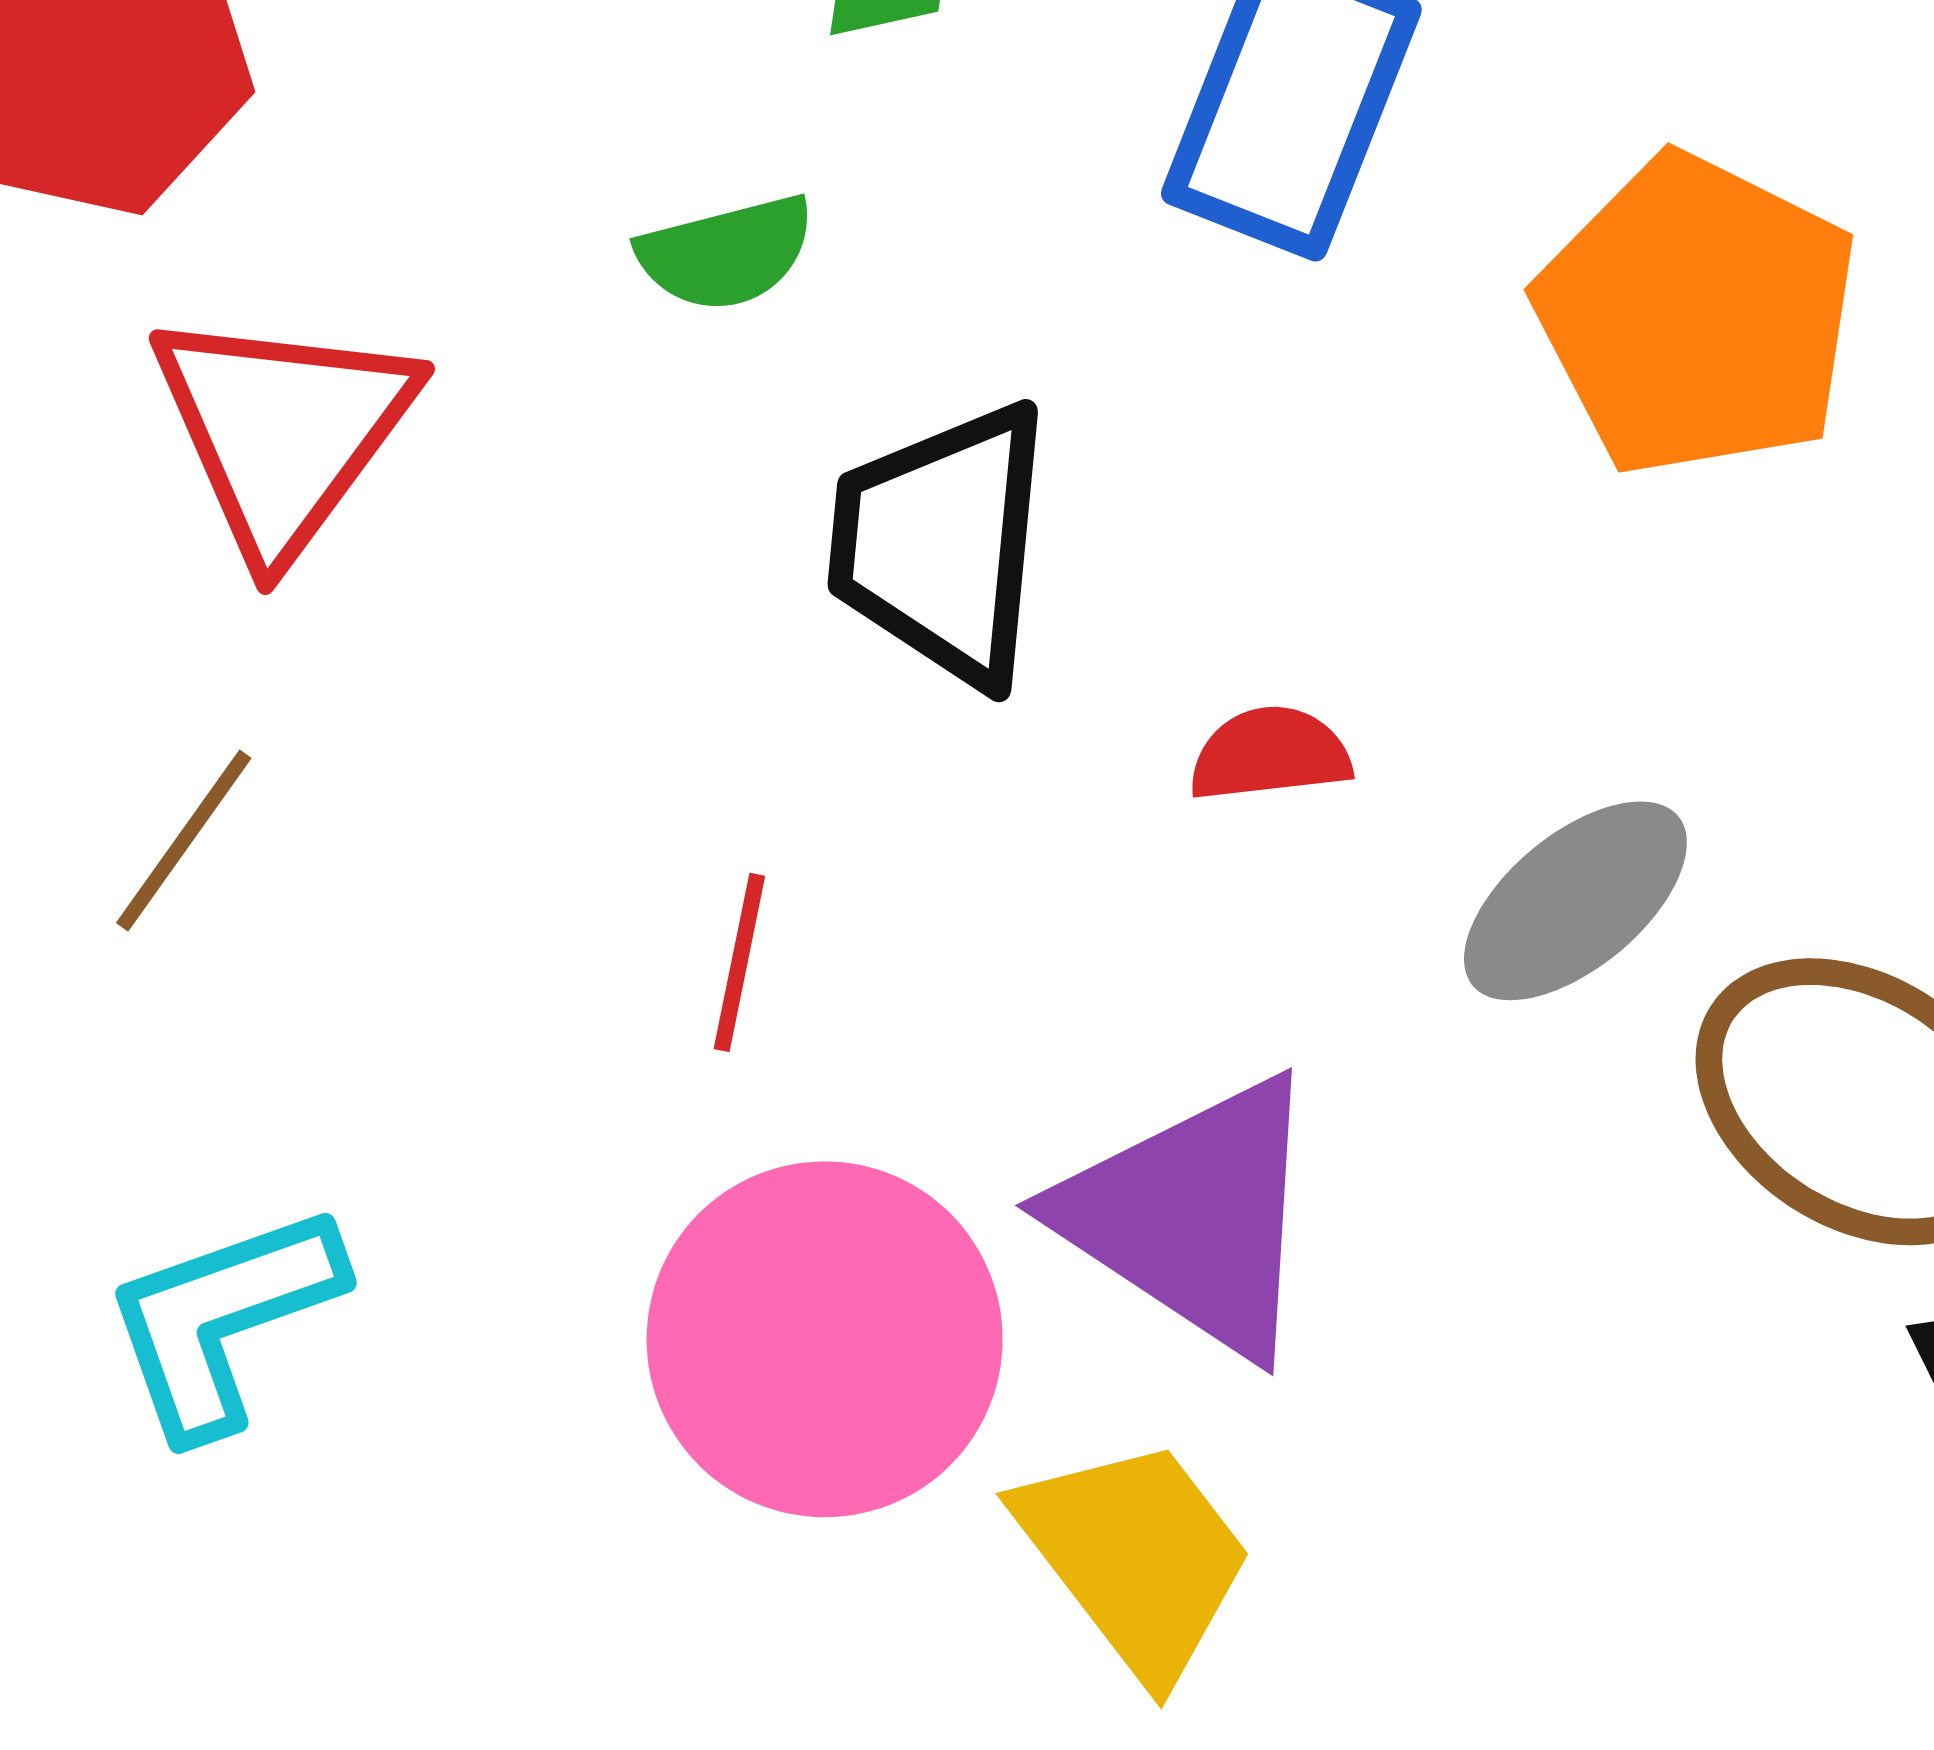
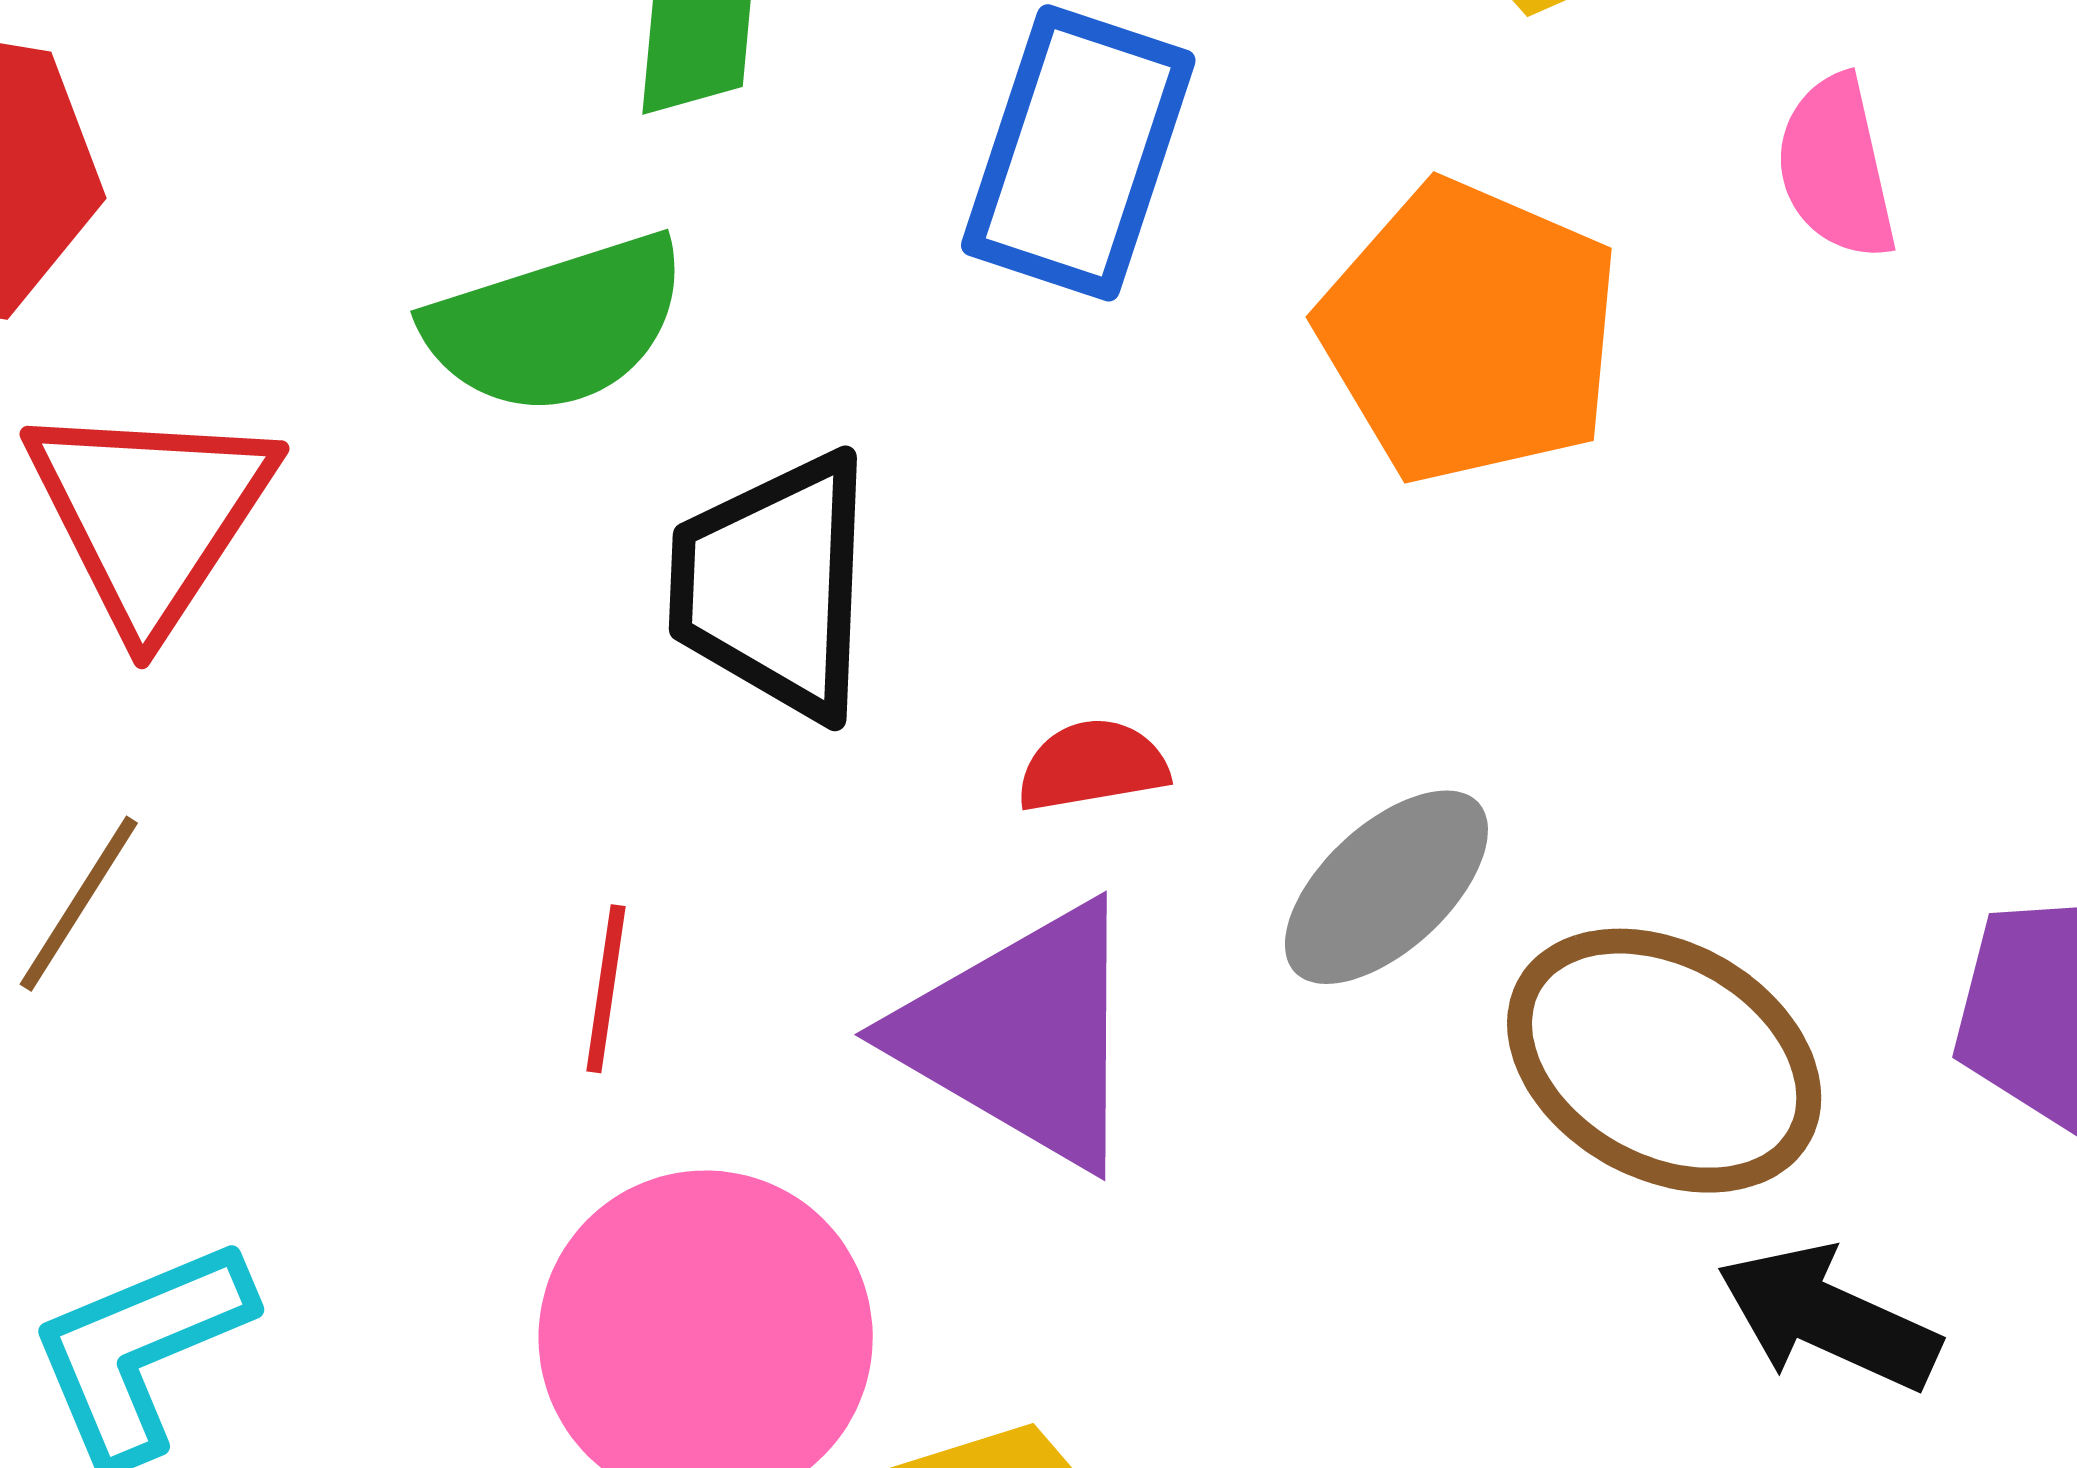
green semicircle: (726, 253) -> (557, 324), size x1.6
purple triangle: (1193, 1216) -> (1022, 1035), moved

